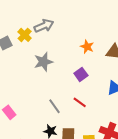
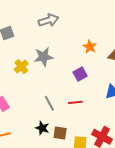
yellow cross: (25, 35) -> (21, 67), moved
red line: (80, 102) -> (75, 102), turned -48

